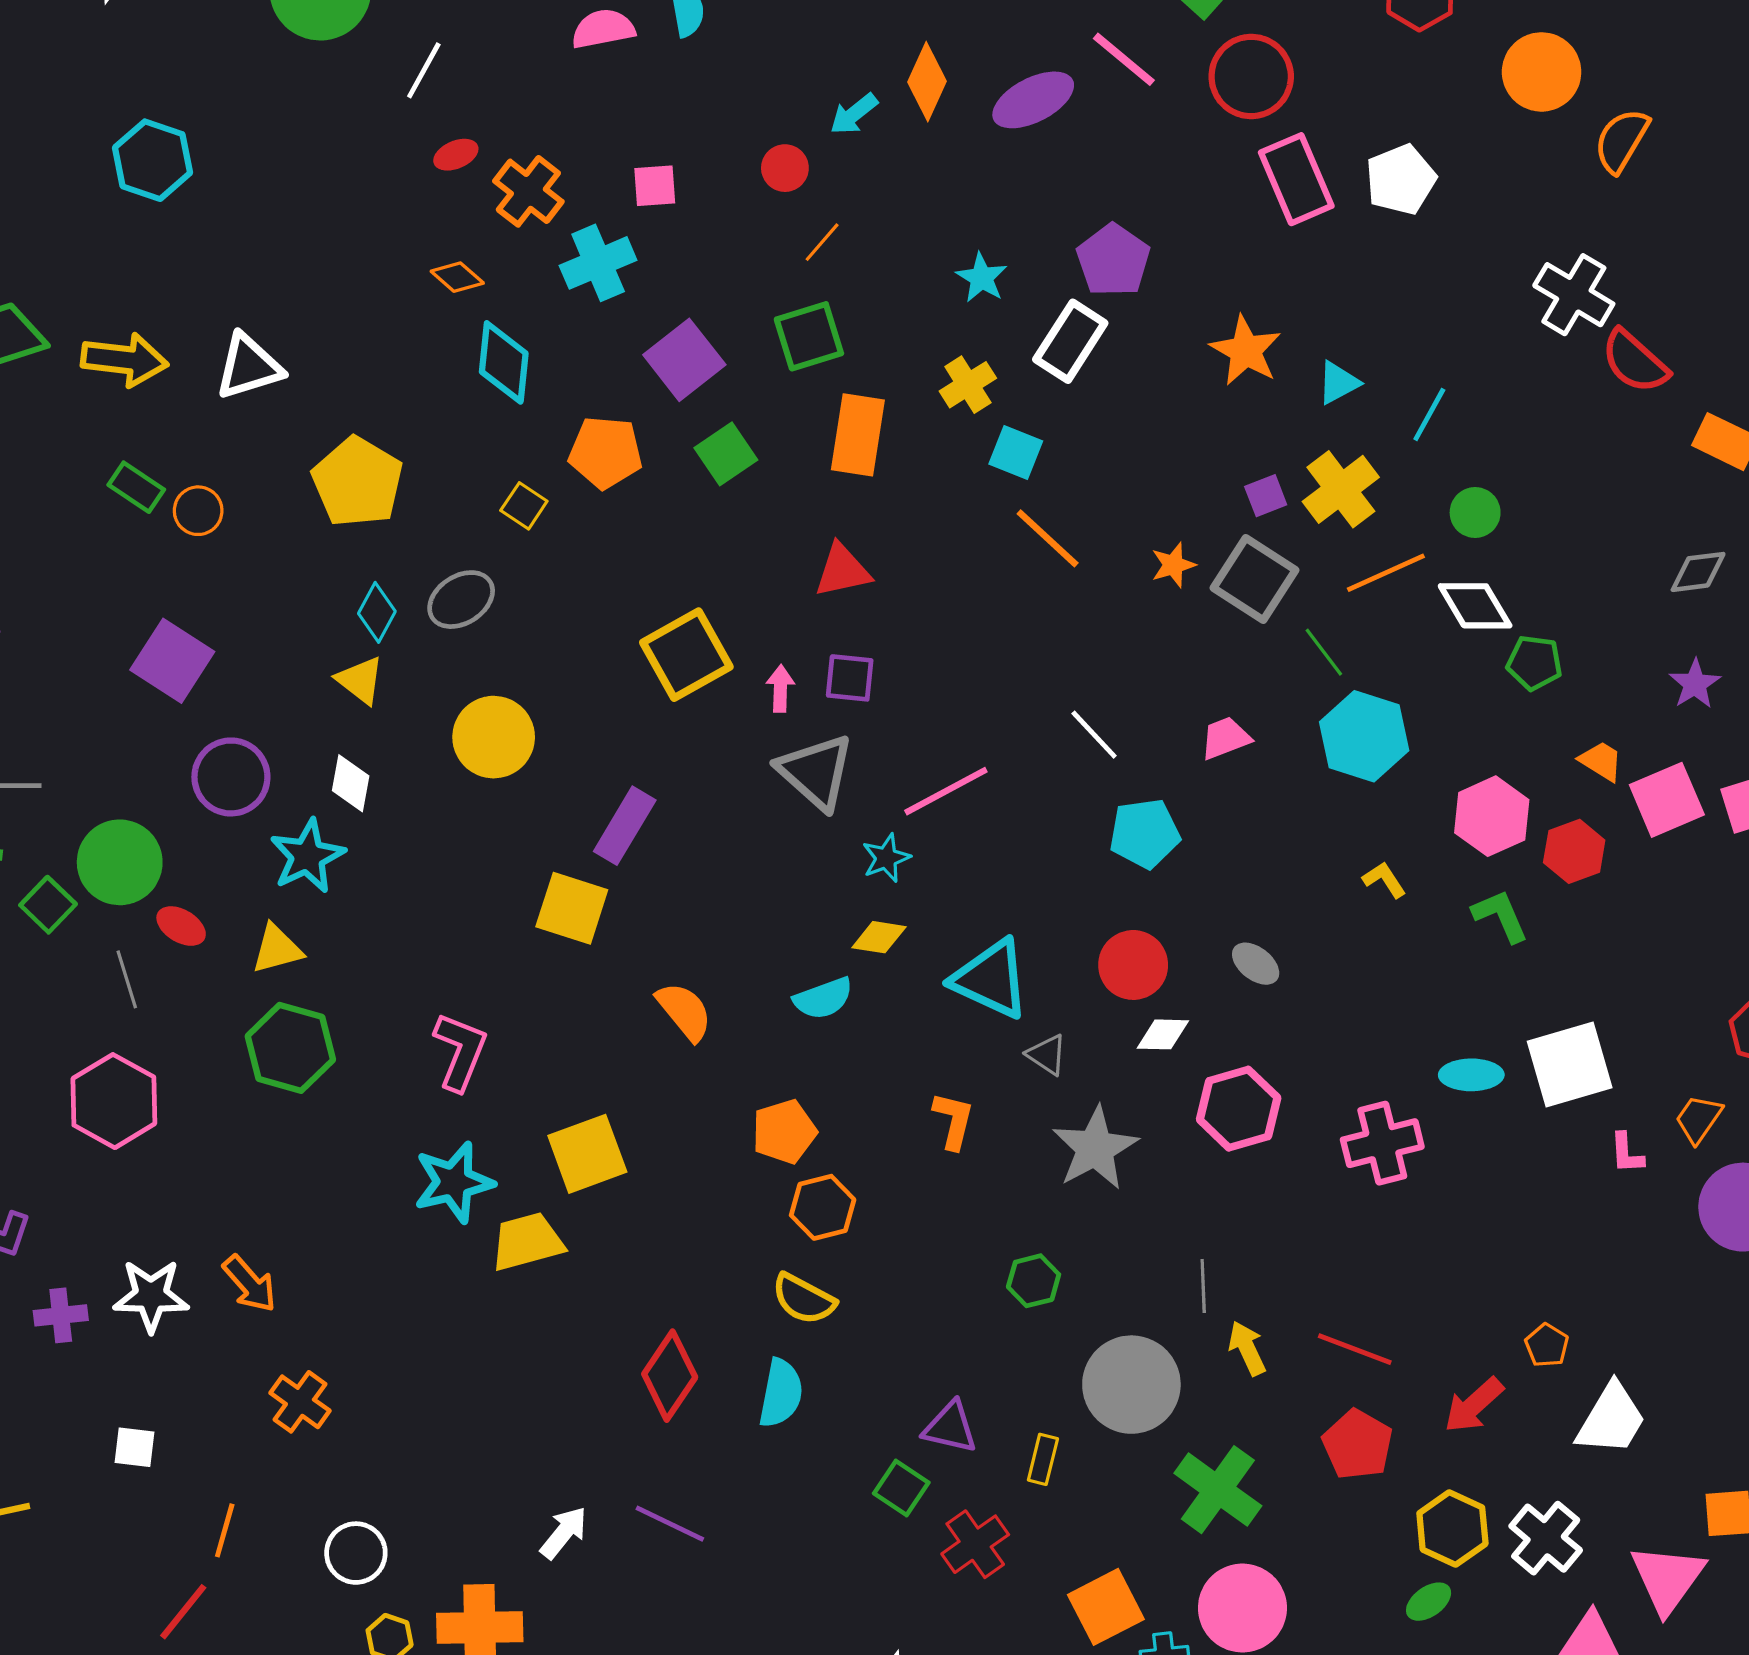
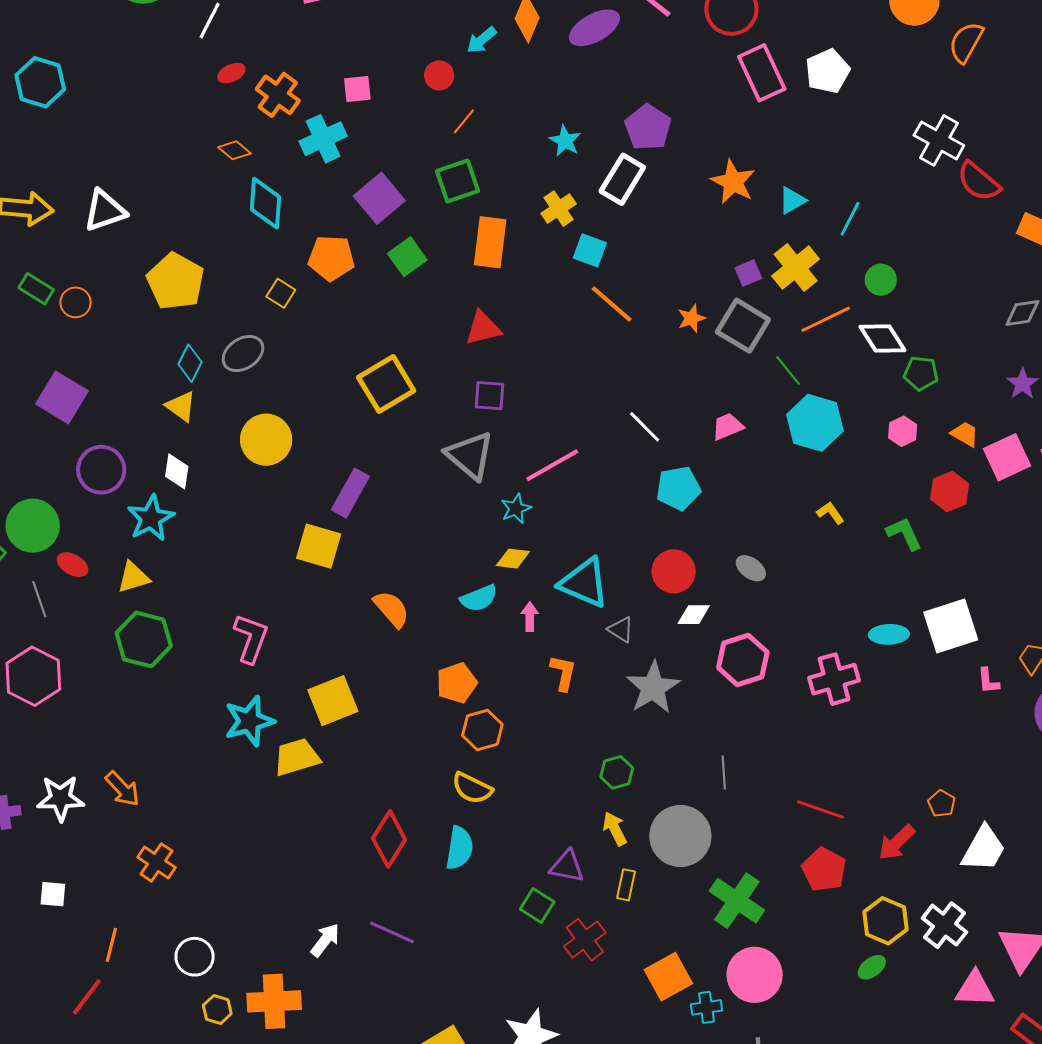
pink arrow: (780, 688) -> (530, 617), moved
pink hexagon: (1492, 816) -> (903, 431), moved, size x0.6
yellow arrow: (1247, 1348) -> (615, 829), moved

